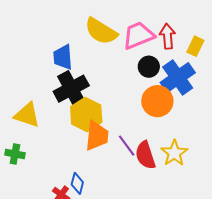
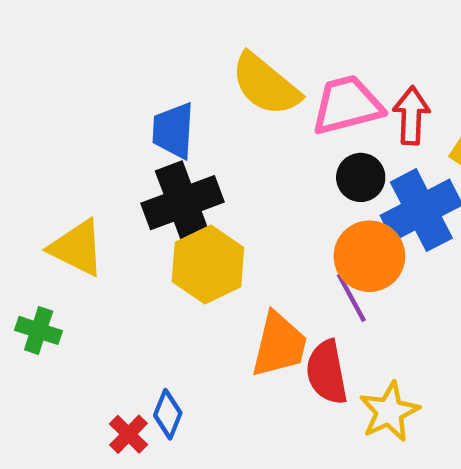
orange trapezoid: (97, 136) -> (279, 345), moved
purple line: (127, 146) -> (351, 298), moved
yellow star: (174, 153) -> (389, 412), moved

